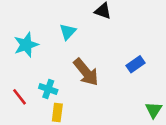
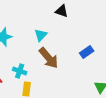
cyan triangle: (68, 32) -> (41, 35), moved

